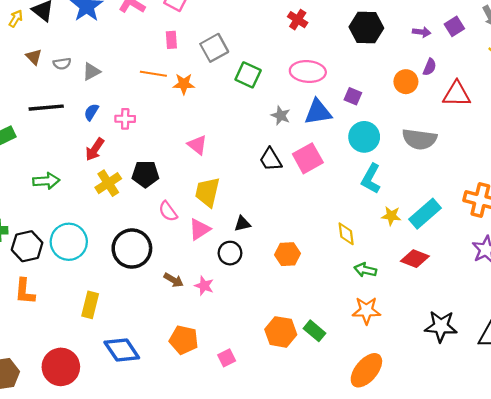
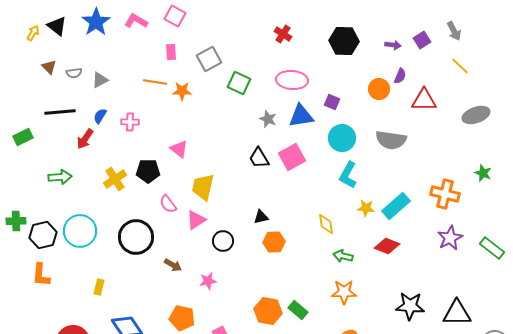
pink triangle: (197, 145) -> (179, 149), moved
red arrow: (95, 149) -> (85, 139), moved
black triangle: (242, 224) -> (261, 217), moved
pink star: (204, 286) -> (208, 281), moved, turned -30
yellow rectangle: (90, 305) -> (99, 287), size x0.7

